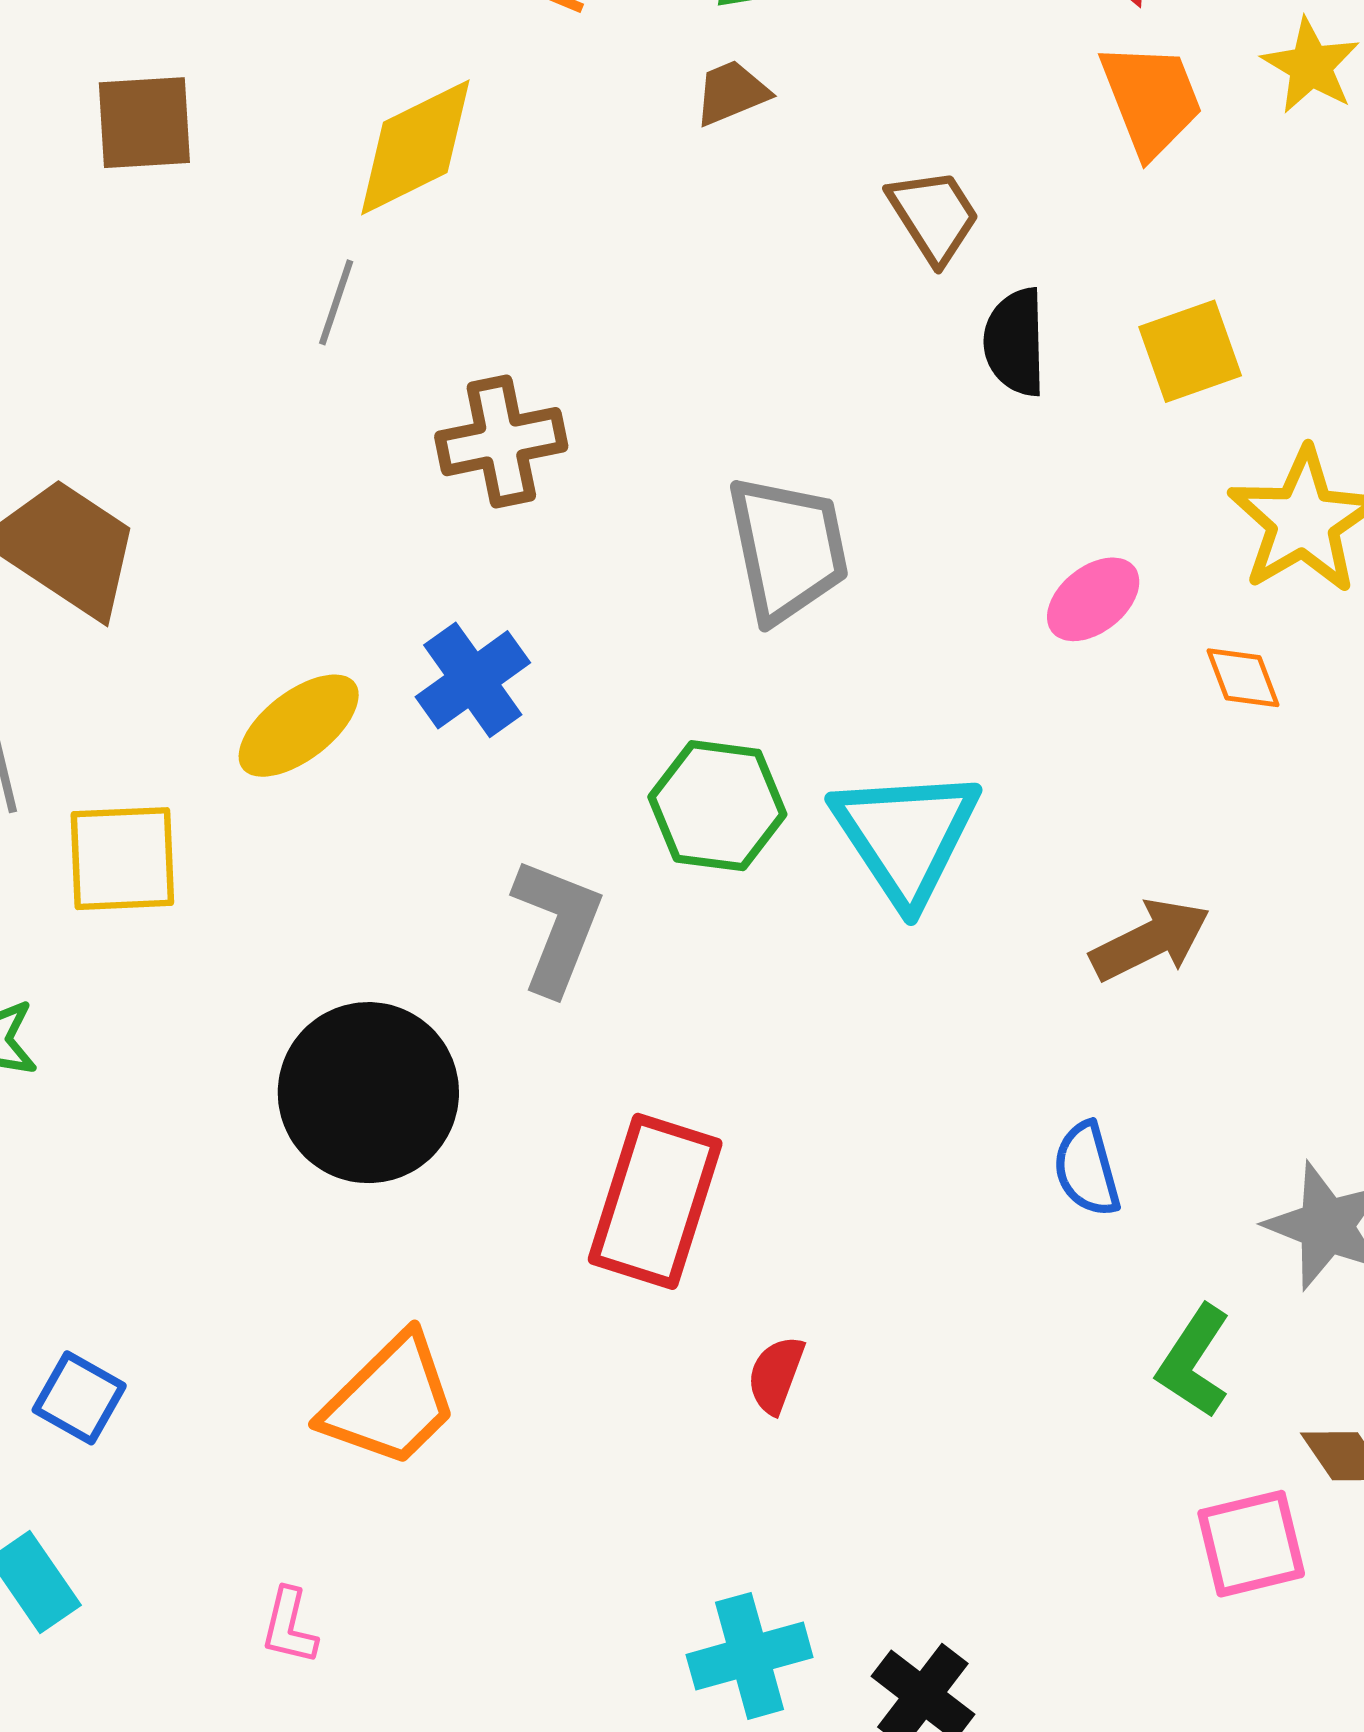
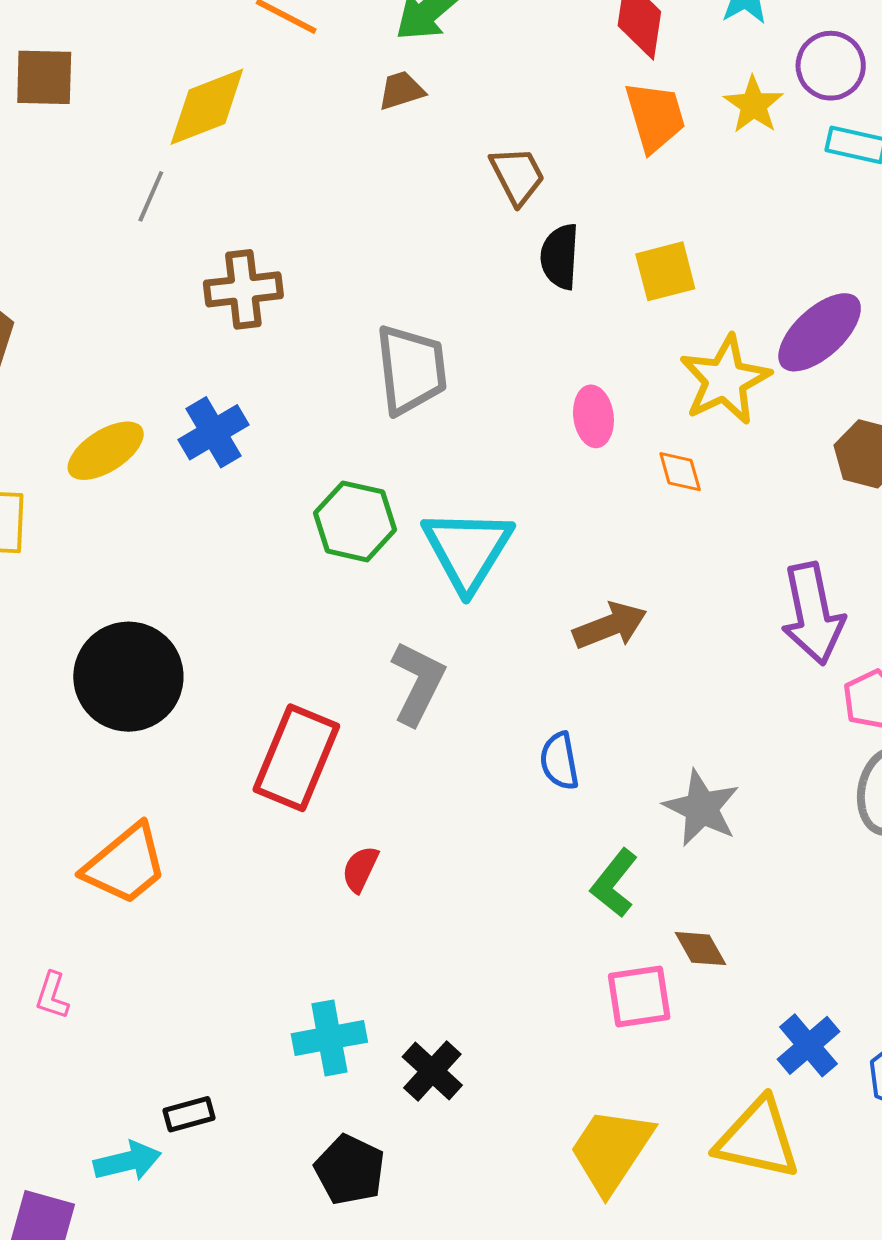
pink ellipse: (1093, 599) -> (593, 416), turned -64
gray L-shape: (557, 926) -> (418, 683), moved

